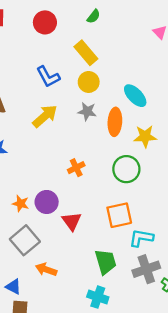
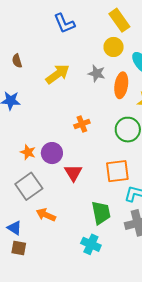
yellow rectangle: (86, 53) -> (119, 20), moved
blue L-shape: (48, 77) -> (64, 23), moved
yellow circle: (89, 82) -> (114, 47), moved

